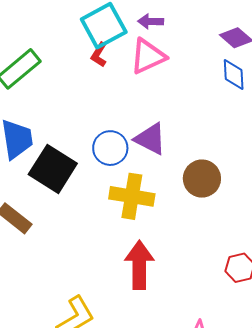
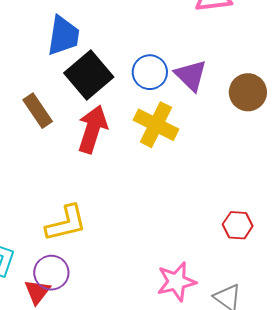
brown circle: (202, 179) -> (248, 92), moved
red arrow: (139, 265) -> (93, 129), moved

